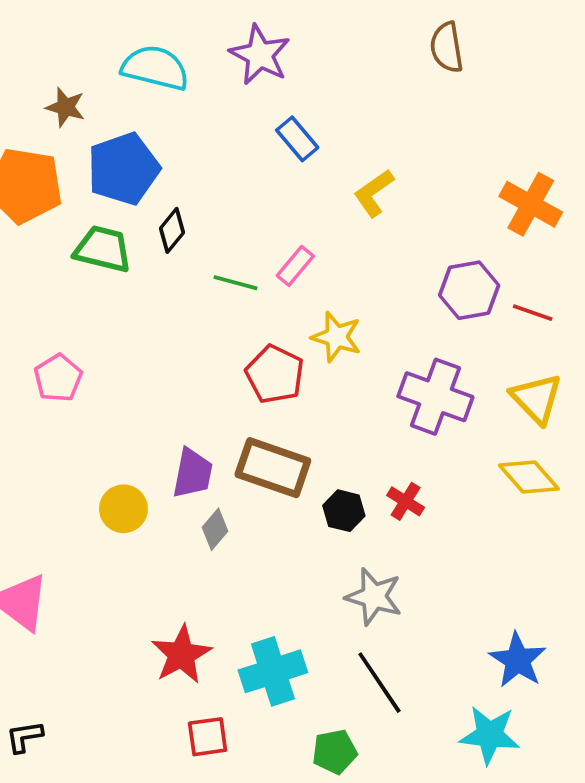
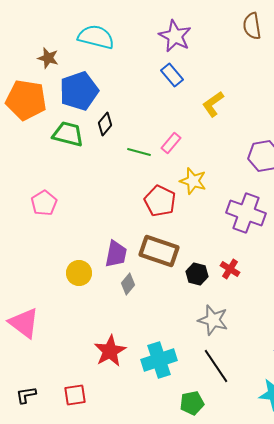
purple star: (260, 55) -> (175, 36), moved
red square: (208, 737) -> (75, 395), moved

